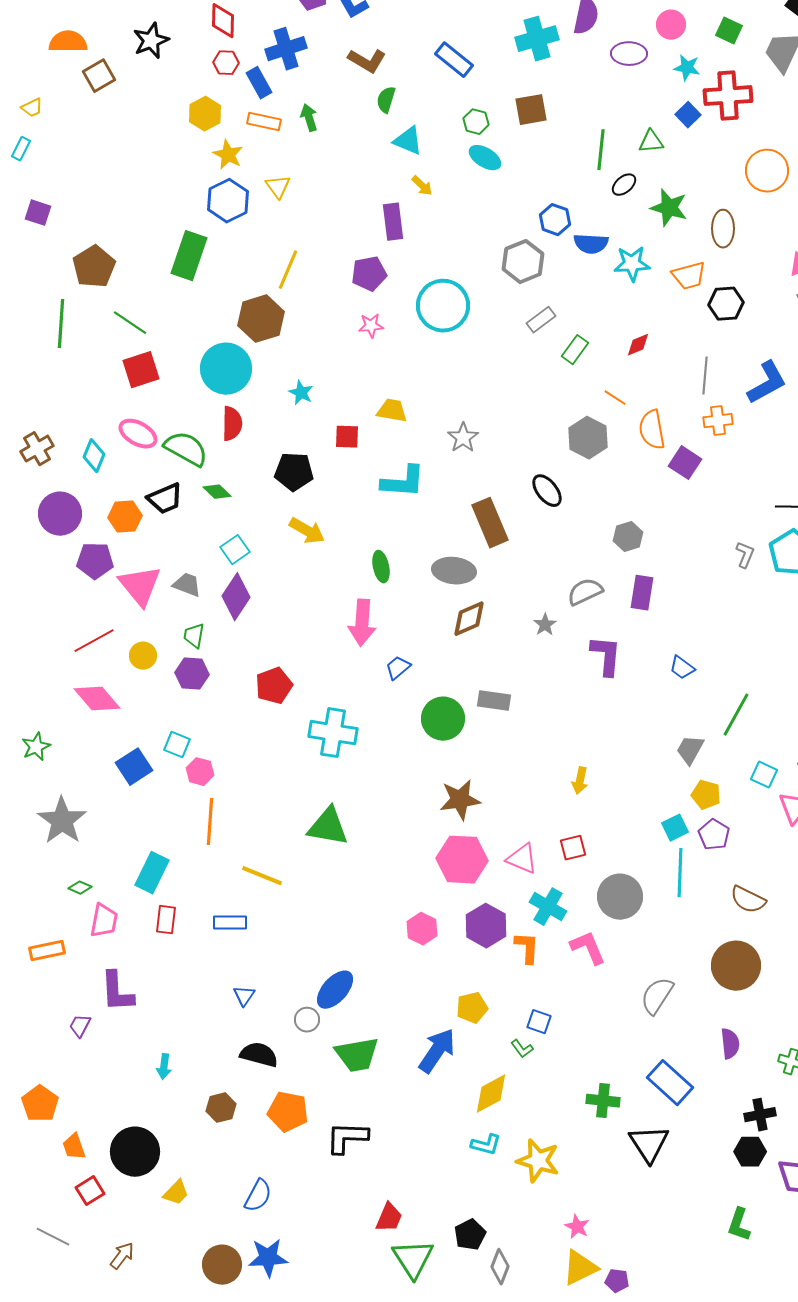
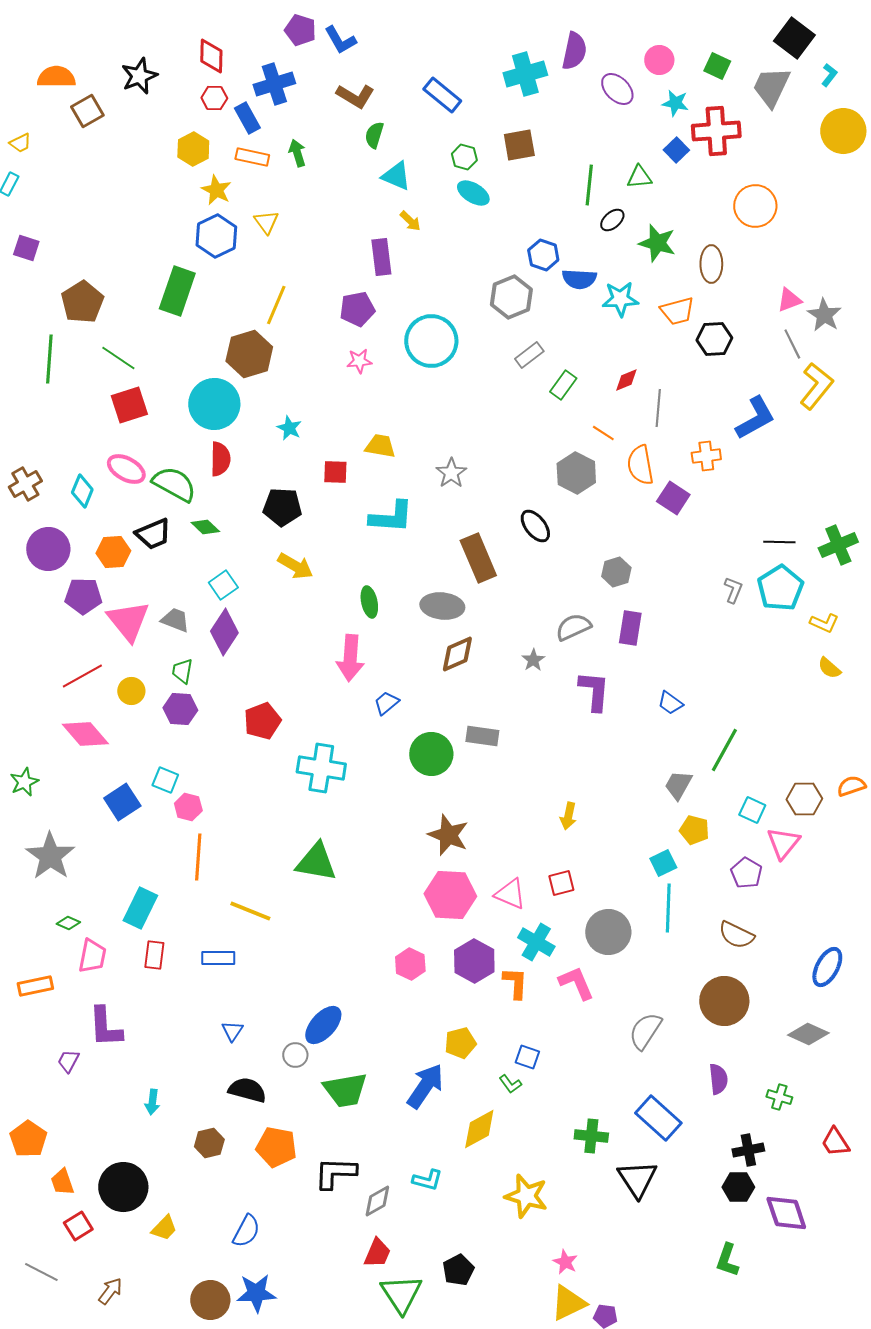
purple ellipse: (629, 54) -> (617, 89), turned 44
gray line: (705, 376) -> (658, 408), moved
brown star: (460, 800) -> (448, 835), turned 30
purple pentagon: (714, 835) -> (746, 873), moved
cyan L-shape: (486, 1145) -> (427, 1180), moved
gray diamond: (500, 1267) -> (377, 1201), moved, turned 40

